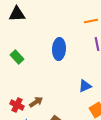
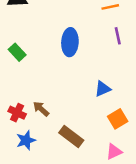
brown arrow: (36, 102) -> (41, 109), turned -104

